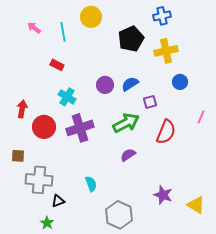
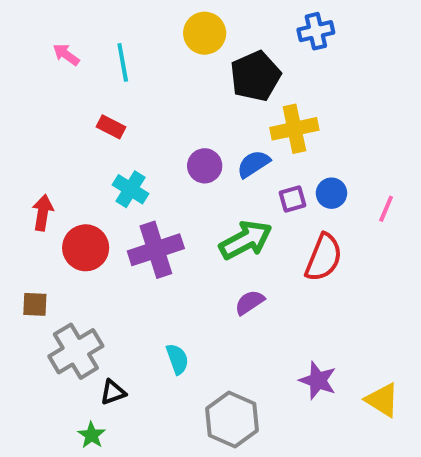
yellow circle: (91, 17) -> (205, 33), moved
yellow cross: (166, 51) -> (294, 129), moved
blue circle: (180, 82) -> (331, 193), moved
pink line: (201, 117) -> (386, 209), moved
gray cross: (39, 180) -> (76, 351), turned -36

